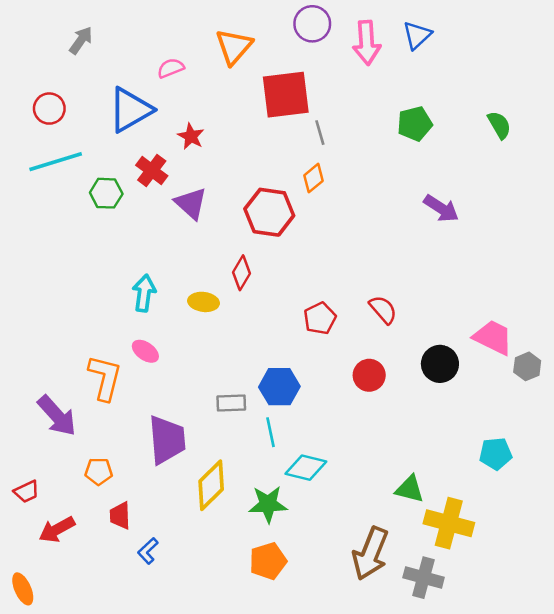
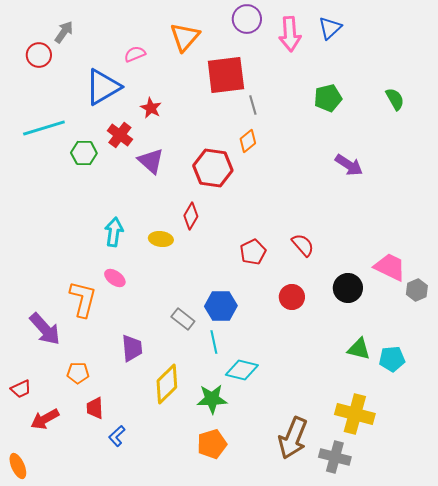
red circle: (49, 109) -> (39, 55), moved
gray rectangle: (231, 403) -> (183, 319), turned 40
purple trapezoid: (167, 440) -> (132, 348), size x0.7
green triangle: (410, 489) -> (359, 349), moved

